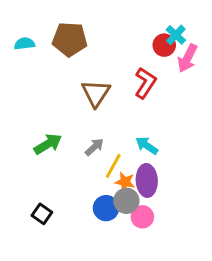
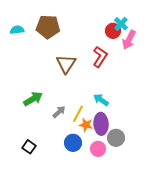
gray arrow: (94, 147) -> (59, 112), moved
gray circle: (126, 201) -> (116, 138), moved

